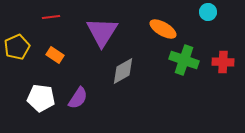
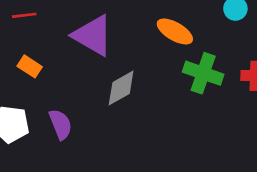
purple triangle: (102, 32) -> (93, 35), turned -32
purple semicircle: (78, 98) -> (60, 124), turned -55

